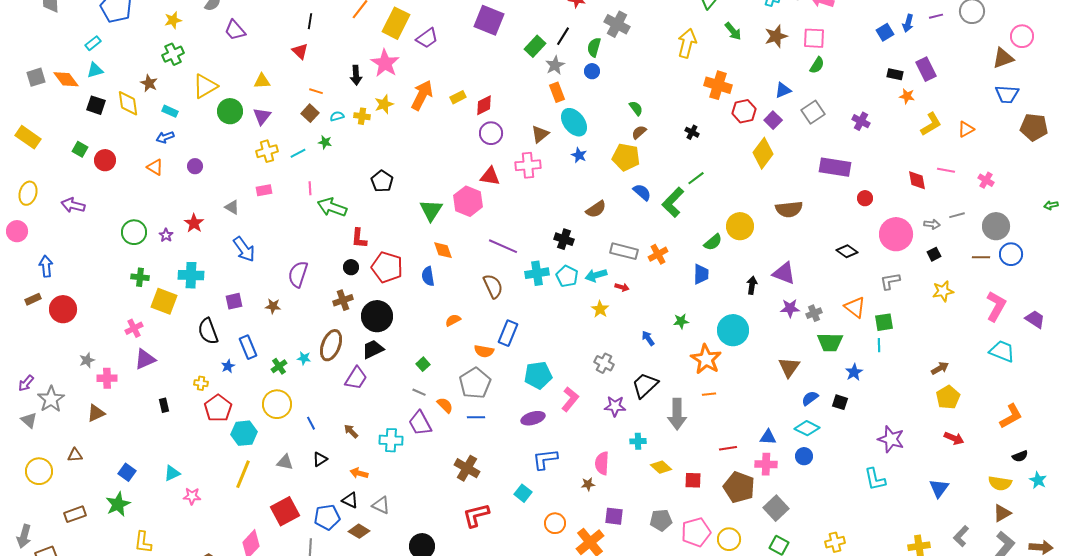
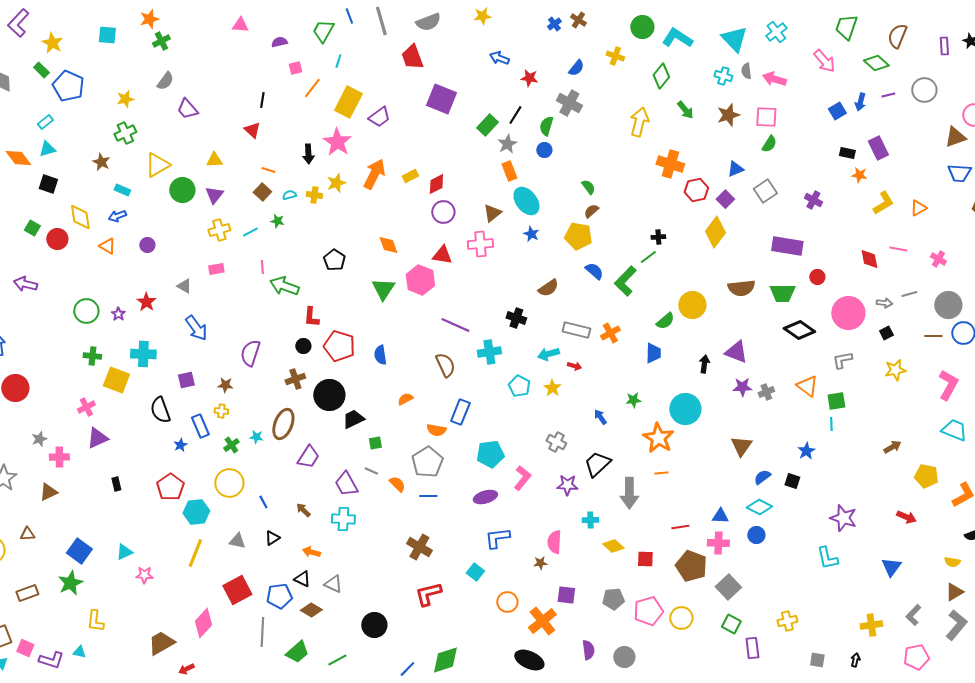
yellow diamond: (128, 103) -> (80, 217), moved
black cross: (692, 132) -> (658, 237), moved, turned -32
orange diamond: (443, 250) -> (388, 245), moved
black diamond: (847, 251) -> (799, 330), size x1.4
cyan pentagon: (567, 276) -> (519, 386), moved
green trapezoid: (830, 342) -> (782, 293), moved
black trapezoid: (373, 349) -> (353, 419), moved
green square: (423, 364) -> (375, 443), turned 32
yellow cross: (201, 383) -> (221, 411), moved
yellow pentagon: (948, 397) -> (926, 476), moved, turned -30
purple trapezoid: (420, 423) -> (346, 484), moved
blue square: (127, 472) -> (79, 551), size x1.4
yellow semicircle: (1000, 483) -> (952, 562), size x0.7

